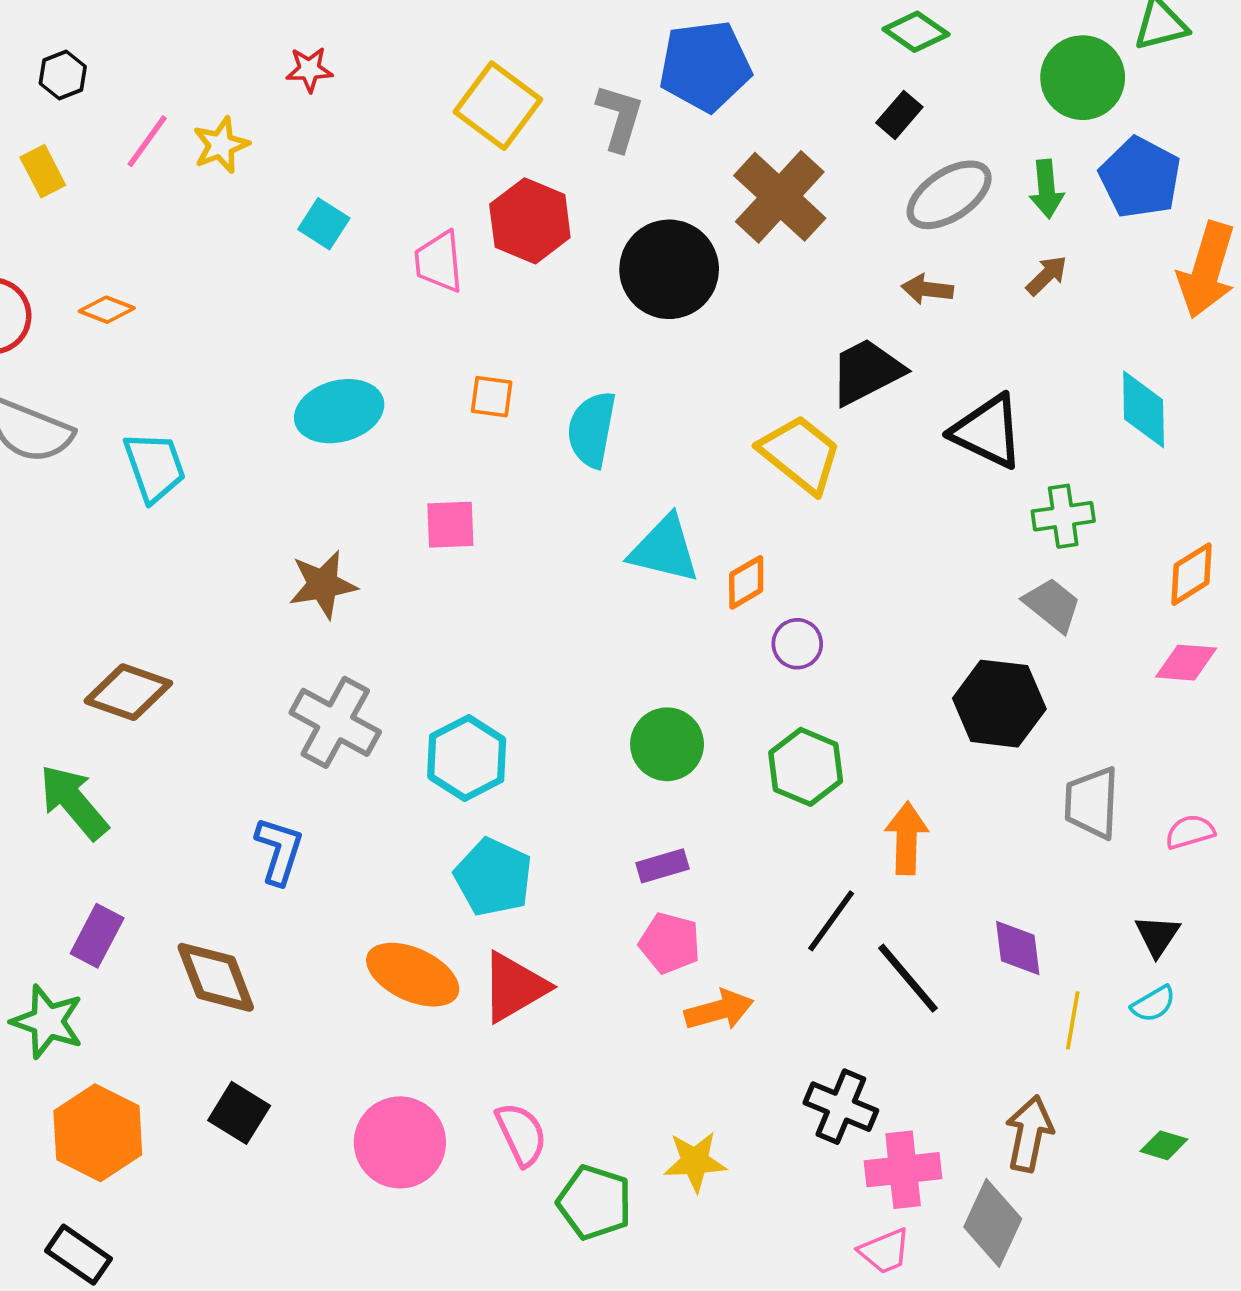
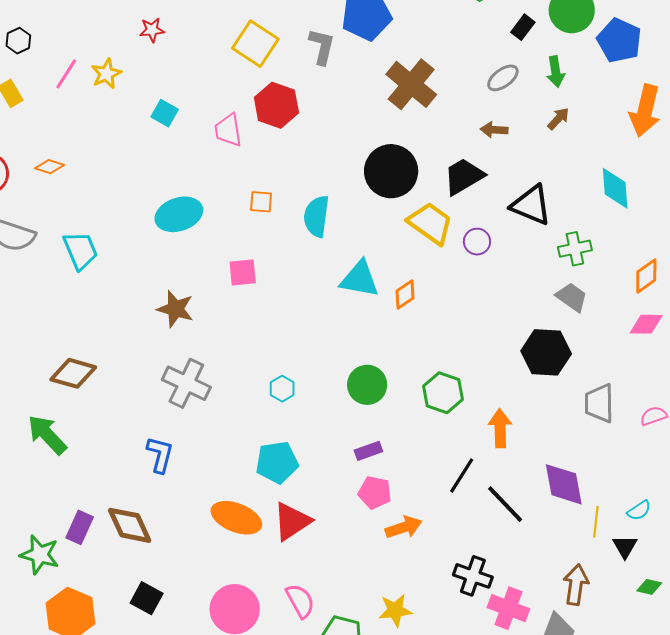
black rectangle: (899, 115) -> (523, 27), moved
blue pentagon: (1140, 178) -> (619, 40), moved
gray ellipse: (949, 195) -> (503, 78), size x0.7
black circle: (669, 269) -> (391, 171), moved
brown star: (323, 585) -> (175, 309), turned 30
purple circle: (797, 644) -> (477, 242), moved
cyan hexagon: (467, 758) -> (282, 389), moved, size x0.6
cyan pentagon: (493, 877) -> (277, 462), turned -30
purple rectangle: (97, 936) -> (80, 527), moved
black triangle: (1157, 936) -> (625, 547), moved
purple diamond: (1018, 948) -> (564, 484), size x1.4
pink cross: (903, 1170) -> (508, 608), turned 30

